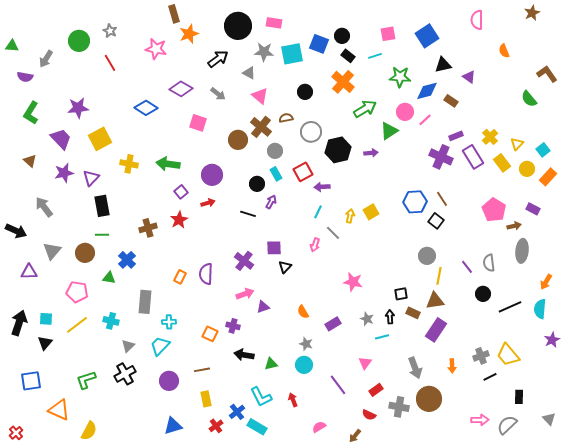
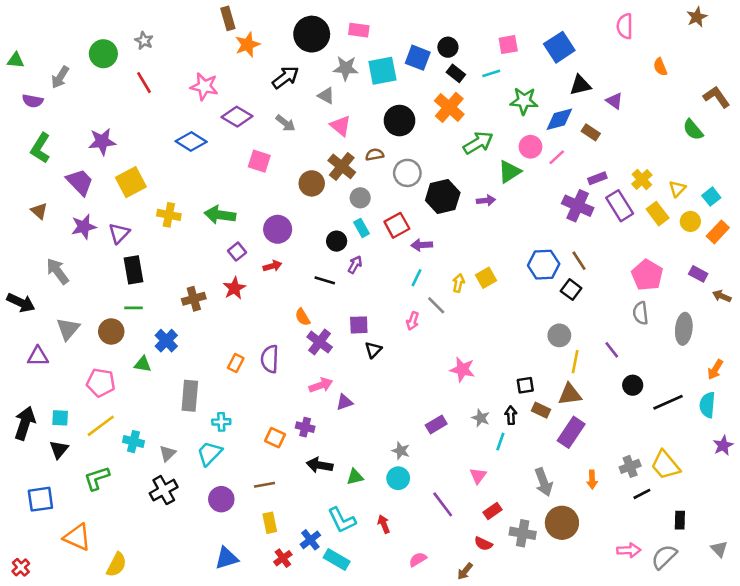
pink star: (156, 49) -> (204, 86), moved
black circle: (305, 92) -> (399, 121), size x1.5
brown arrow: (514, 226) -> (722, 296), moved, turned -144
gray semicircle: (489, 263) -> (641, 313), moved
orange semicircle: (303, 312) -> (303, 317), moved
cyan cross: (111, 321) -> (134, 442), moved
cyan line: (382, 337) -> (500, 442), turned -56
green L-shape: (86, 380) -> (97, 478), moved

